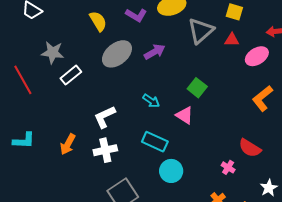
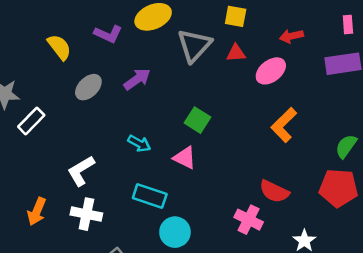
gray ellipse: (117, 54) -> (88, 87), size x0.7
white cross: (105, 150) -> (86, 214), turned 30
pink cross: (228, 167) -> (249, 220), size x1.5

